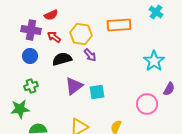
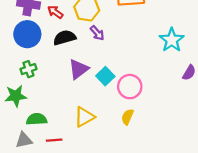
blue circle: (30, 56) -> (27, 34), size x1.5
cyan square: (97, 92) -> (105, 76), turned -35
pink circle: (147, 104) -> (130, 87), moved

